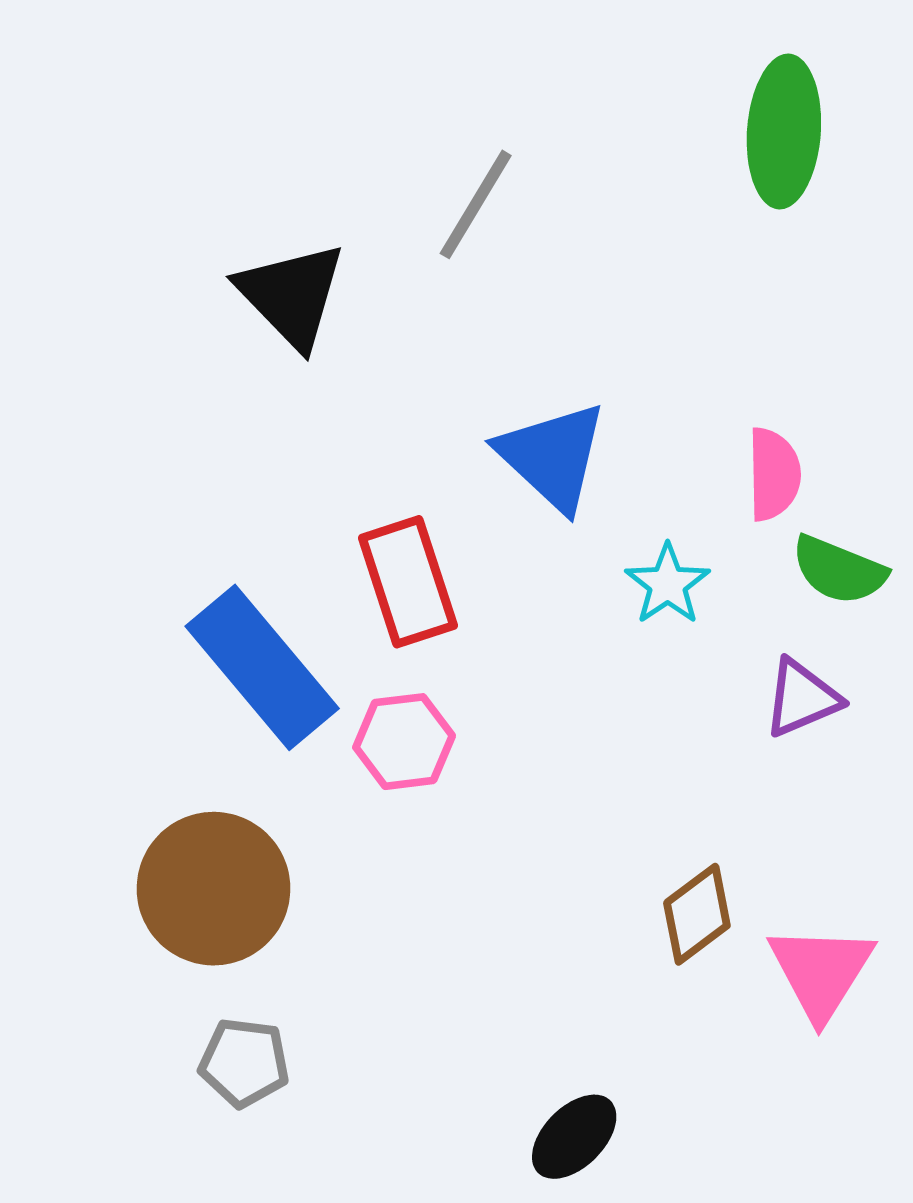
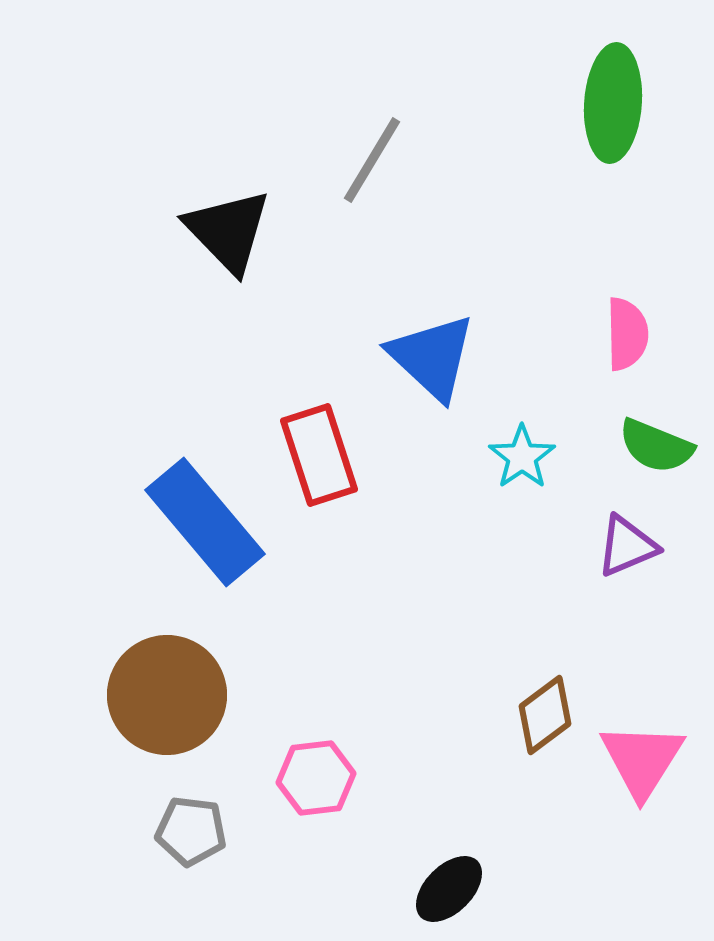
pink semicircle: (774, 474) -> (627, 334), moved
pink hexagon: (404, 742) -> (316, 778), moved

